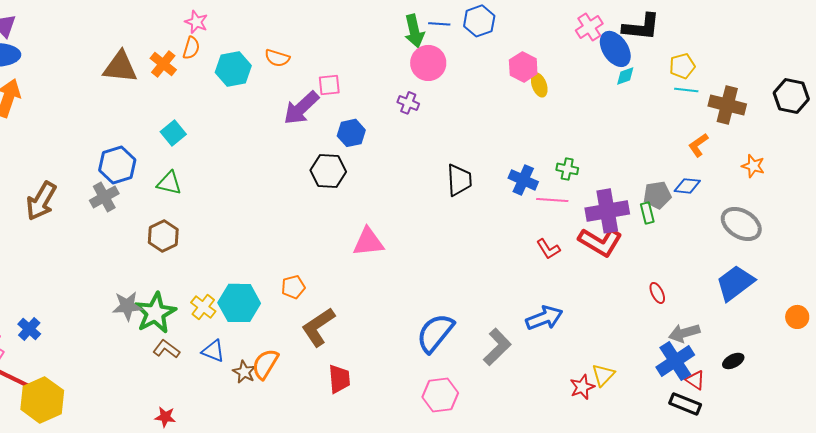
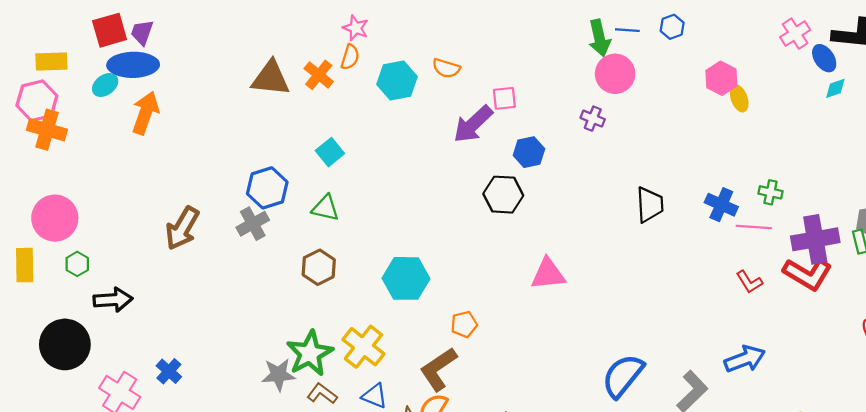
blue hexagon: (479, 21) -> (672, 27), size x0.7
blue ellipse: (615, 49) -> (824, 58), size x0.7
cyan hexagon: (239, 303) -> (406, 278), moved
gray star: (127, 306) -> (278, 375), moved
yellow cross: (203, 307) -> (363, 347), size x1.5
brown L-shape: (318, 327) -> (438, 369), moved

